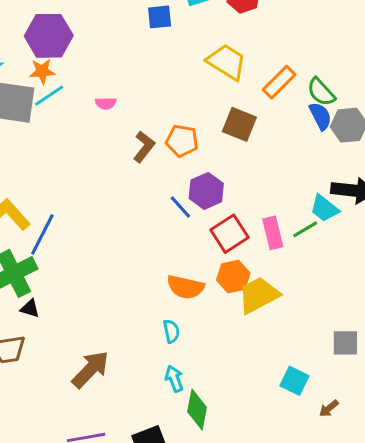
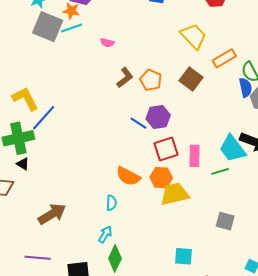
blue line: (180, 207) -> (138, 123), turned -30
cyan trapezoid: (324, 208) -> (232, 149), size x1.4
green line: (305, 229) -> (220, 171), moved
gray square: (345, 343) -> (225, 221), moved
cyan arrow: (174, 379) -> (105, 234), turned 36
cyan square: (294, 381) -> (183, 256), turned -36

